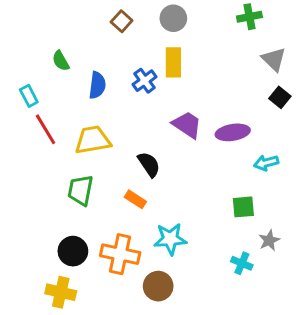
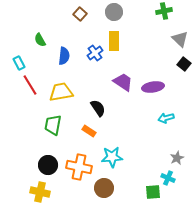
cyan arrow: (266, 163) -> (166, 118), moved
green square: (243, 207) -> (153, 192), moved
cyan cross: (242, 263) -> (168, 178), moved

